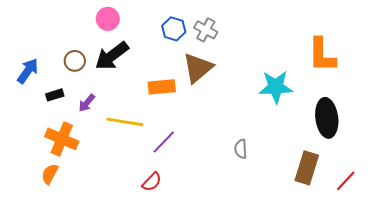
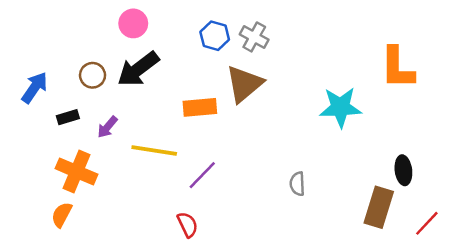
black ellipse: (327, 118) -> (403, 170), moved, size x0.6
red semicircle: (152, 182) -> (188, 225), turned -70

